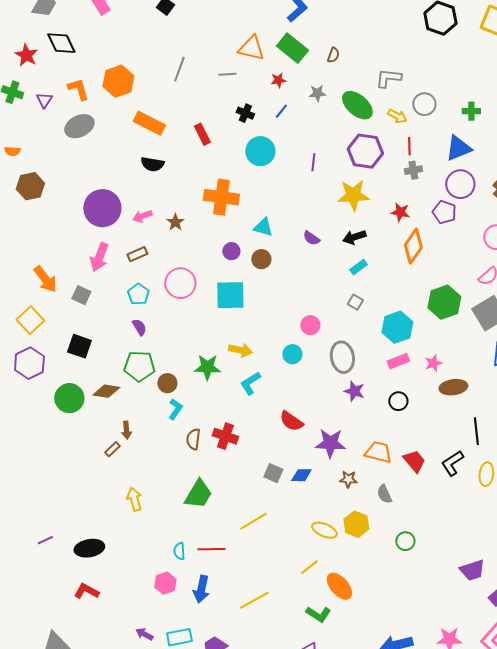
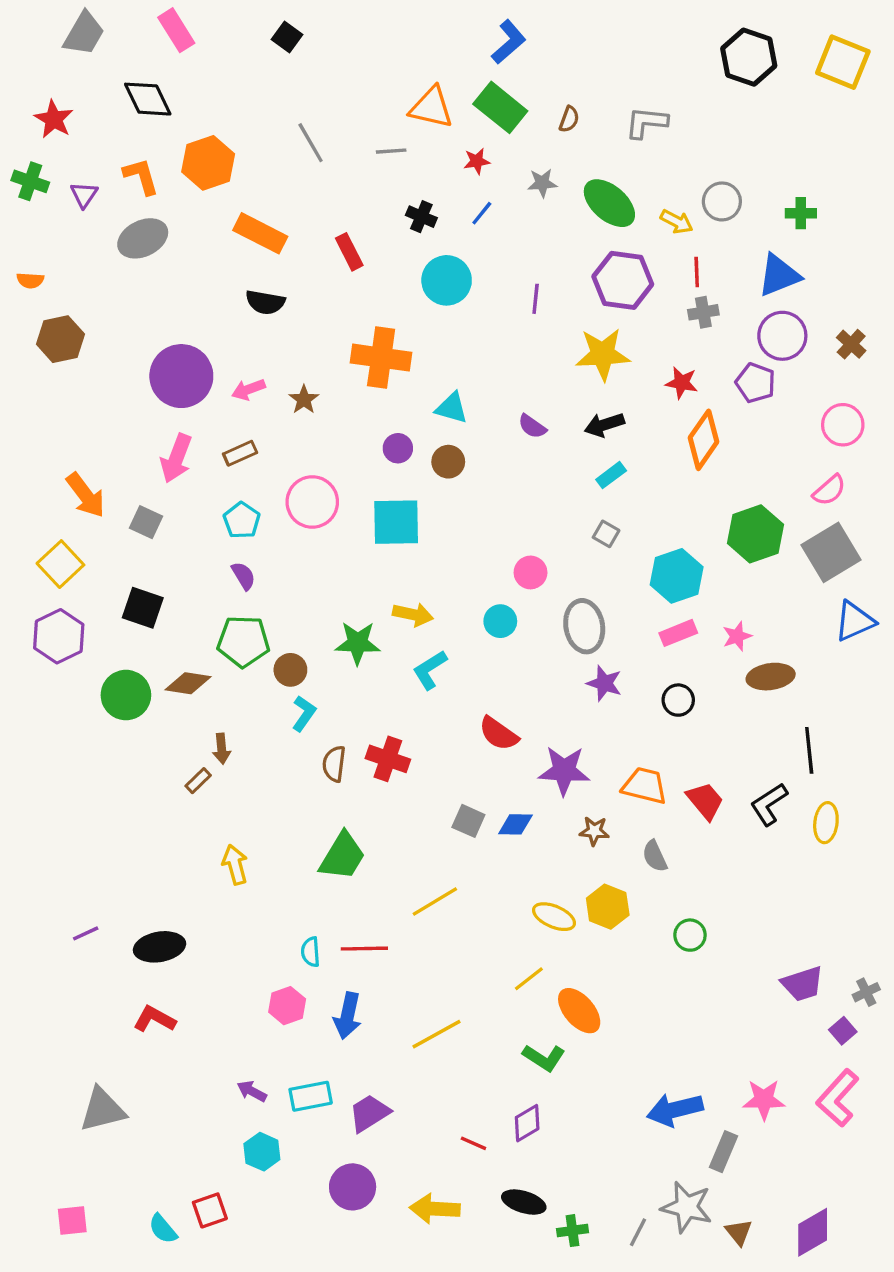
black diamond: (61, 43) -> (148, 99), moved
gray line: (179, 69) -> (311, 143), turned -50
gray L-shape: (388, 78) -> (646, 123), moved

